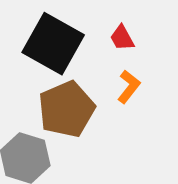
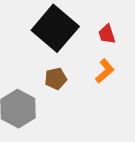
brown pentagon: (67, 109) -> (56, 79), size x0.5

